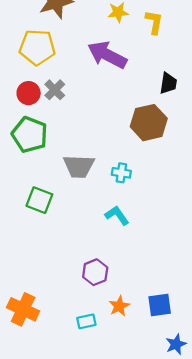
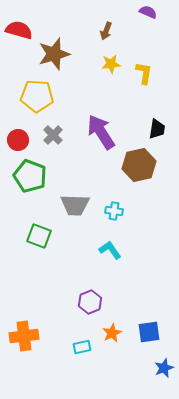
purple arrow: (107, 55) -> (101, 132), moved, turned 30
red circle: (29, 93) -> (18, 140), moved
orange cross: (23, 309) -> (24, 336), turned -32

